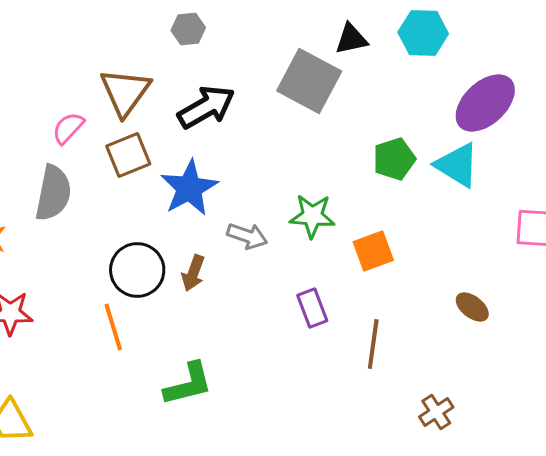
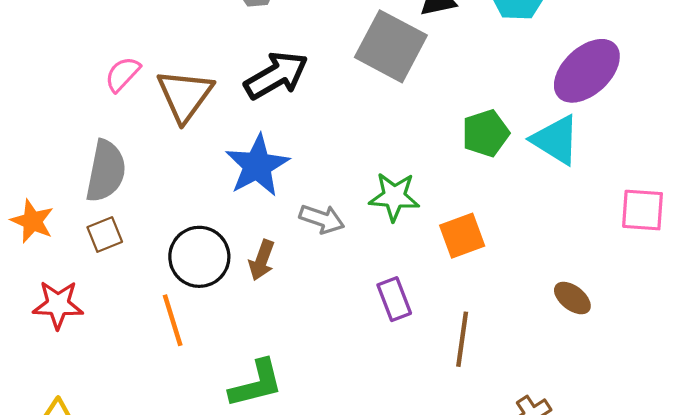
brown triangle: (125, 92) -> (185, 95), moved
pink semicircle: (68, 128) -> (122, 74), moved
brown square: (128, 155) -> (105, 235), moved, size x0.7

